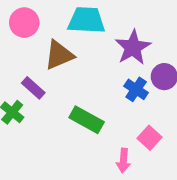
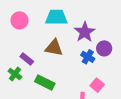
brown triangle: (59, 55) -> (54, 48), moved, turned 36
green rectangle: (87, 120) -> (45, 83), moved

